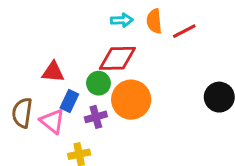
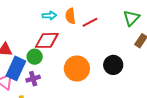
orange circle: (131, 100) -> (77, 69), moved
blue rectangle: (69, 101) -> (16, 68), size x1.6

